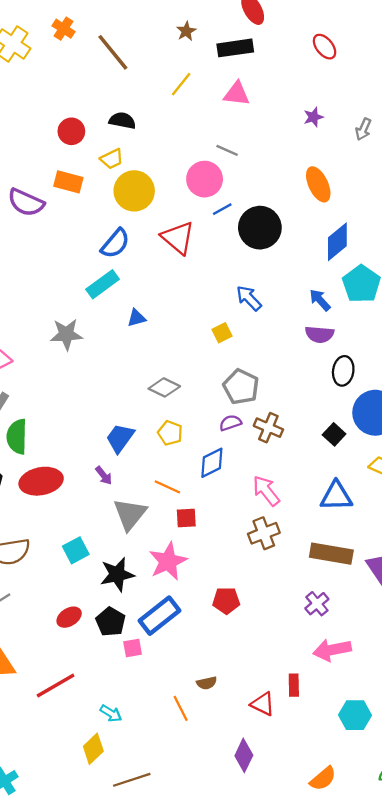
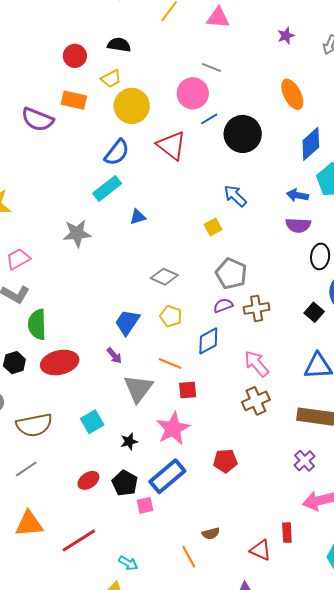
blue arrow: (320, 300) -> (297, 195), turned -35
brown cross: (268, 428) -> (257, 308), turned -30
black star: (117, 574) -> (129, 442), size x0.6

